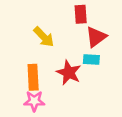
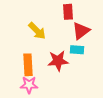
red star: (69, 73) -> (58, 61), turned -30

